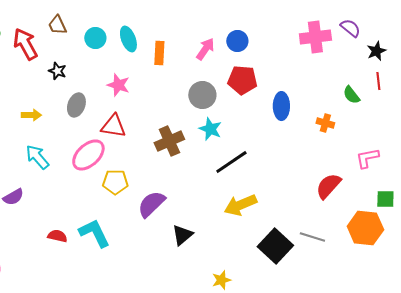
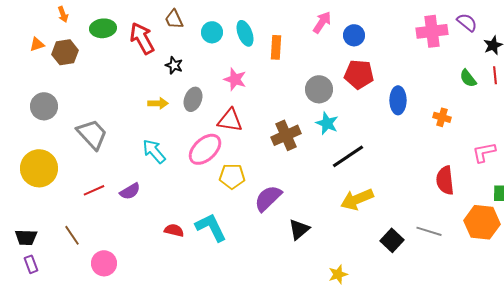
pink arrow: (205, 49) -> (322, 22), moved
green semicircle: (351, 95) -> (468, 78), moved
yellow arrow: (31, 115) -> (158, 103), moved
red semicircle: (328, 186) -> (445, 180), turned -48
black square: (275, 246) -> (392, 240), size x0.7

